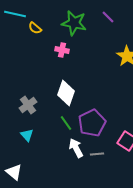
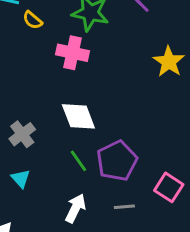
pink cross: (62, 50) -> (73, 53), size x1.5
white diamond: (66, 93) -> (78, 116), turned -40
white arrow: (76, 148) -> (75, 208), moved, turned 54

